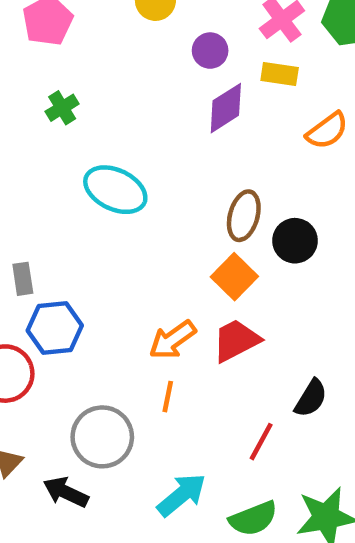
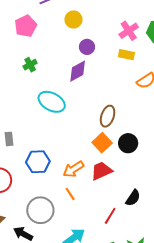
purple circle: (210, 51) -> (87, 47), moved
purple diamond: (226, 108) -> (78, 71), moved
black circle: (295, 241) -> (128, 143), moved
blue hexagon: (55, 328) -> (38, 162), moved
orange line: (168, 397) -> (70, 194), turned -48

